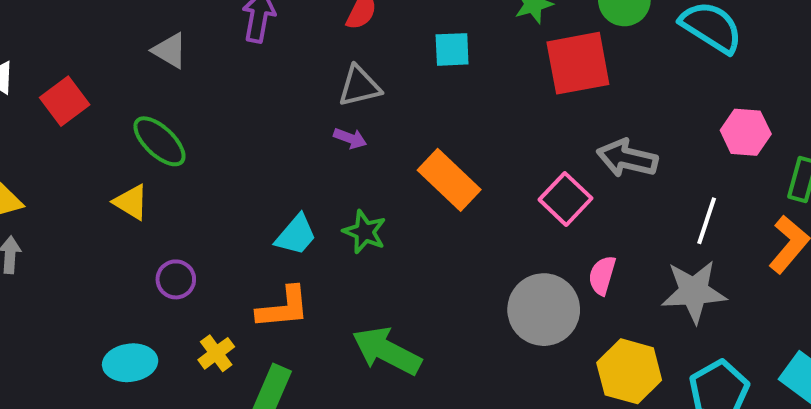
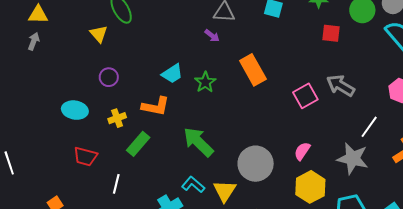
red square: (578, 63) -> (331, 33), size x0.6
pink semicircle: (602, 275) -> (302, 151), moved
gray circle: (544, 310) -> (256, 164), moved

